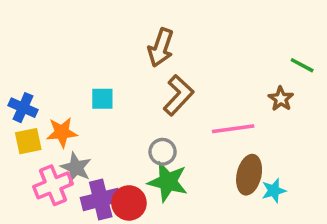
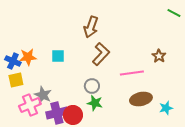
green line: (302, 65) -> (174, 13), moved
orange star: (62, 132) -> (28, 57), moved
brown ellipse: (249, 175) -> (141, 99), turned 65
green star: (168, 182) -> (95, 103), size x0.7
cyan star: (274, 191) -> (166, 108), moved

